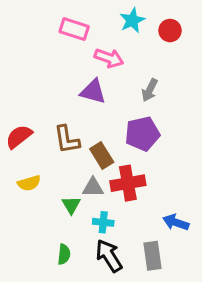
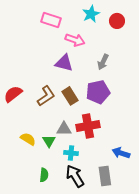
brown L-shape: (67, 140) -> (46, 96), turned -115
brown rectangle: (102, 155) -> (70, 96), moved
yellow semicircle: (29, 183) -> (28, 139), moved, turned -133

